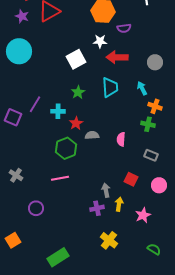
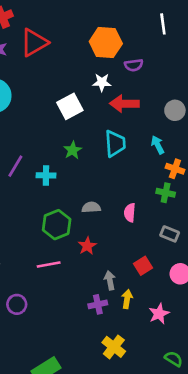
red star: (76, 123) -> (87, 246), moved
red square: (131, 179) -> (143, 266), turned 32

